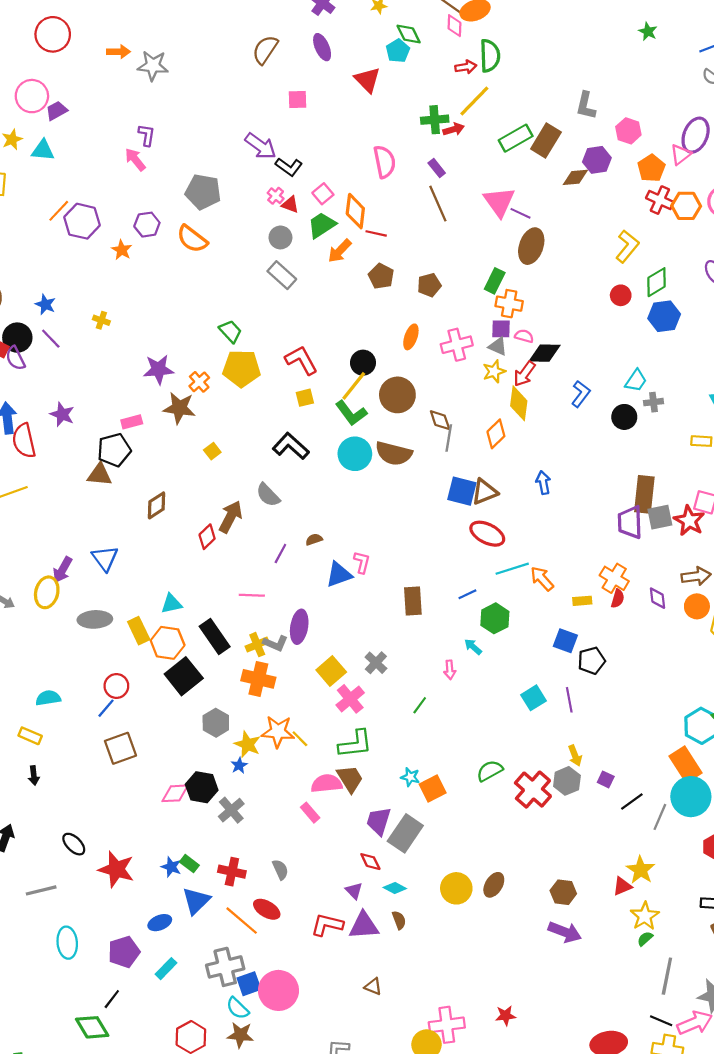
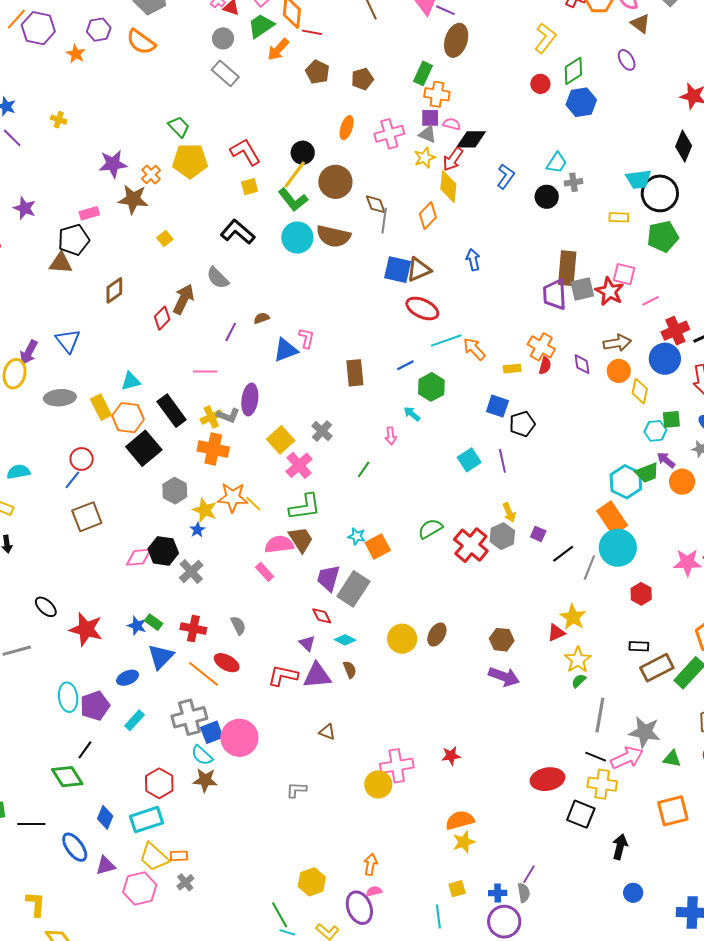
cyan ellipse: (67, 943) -> (68, 697), moved

